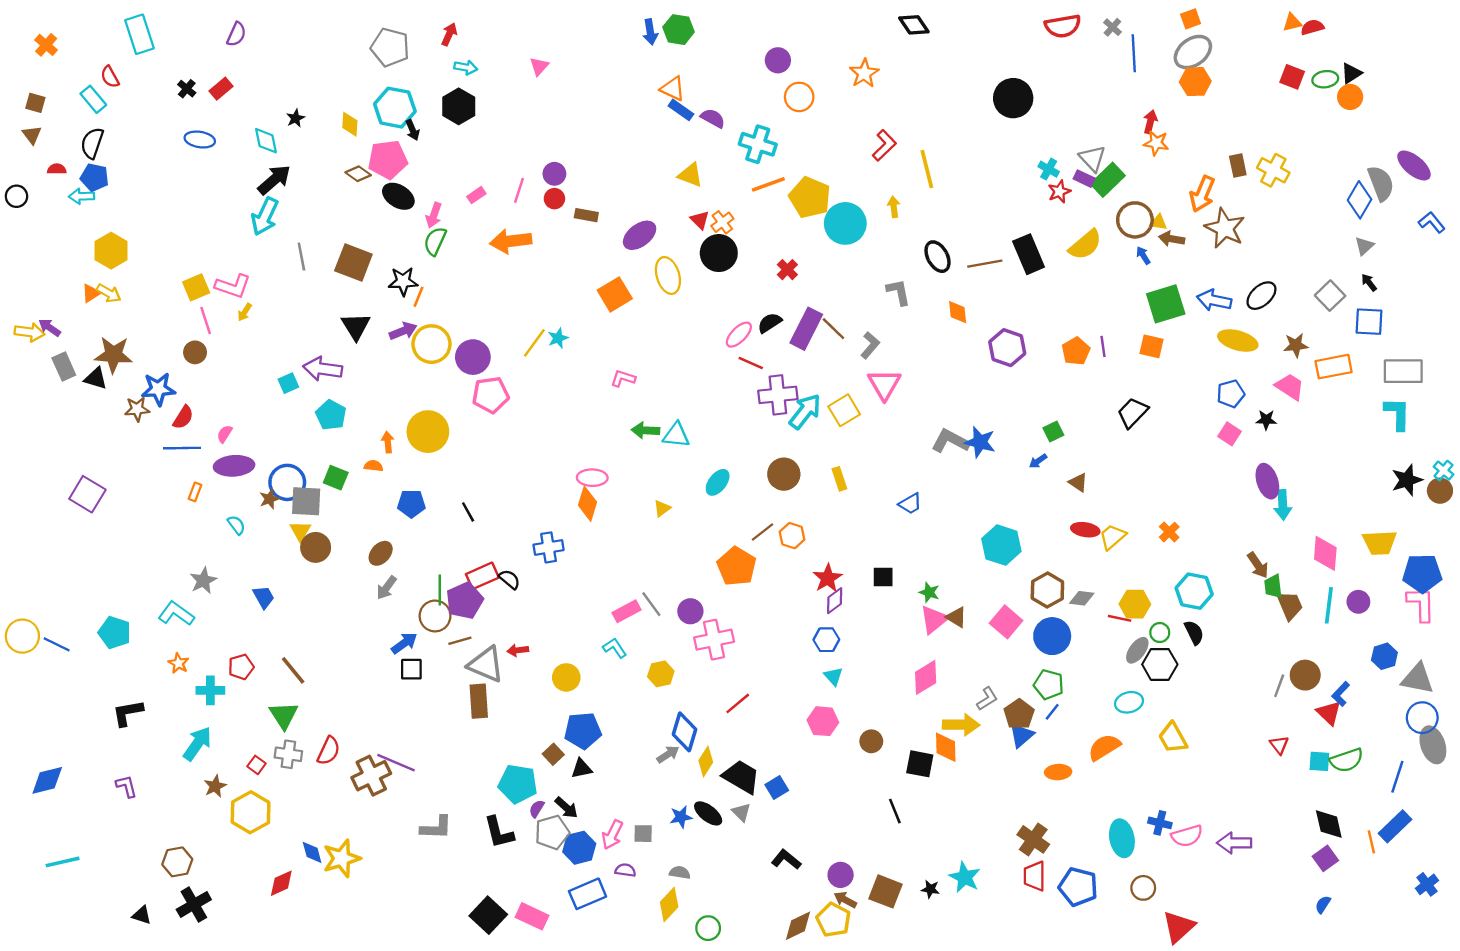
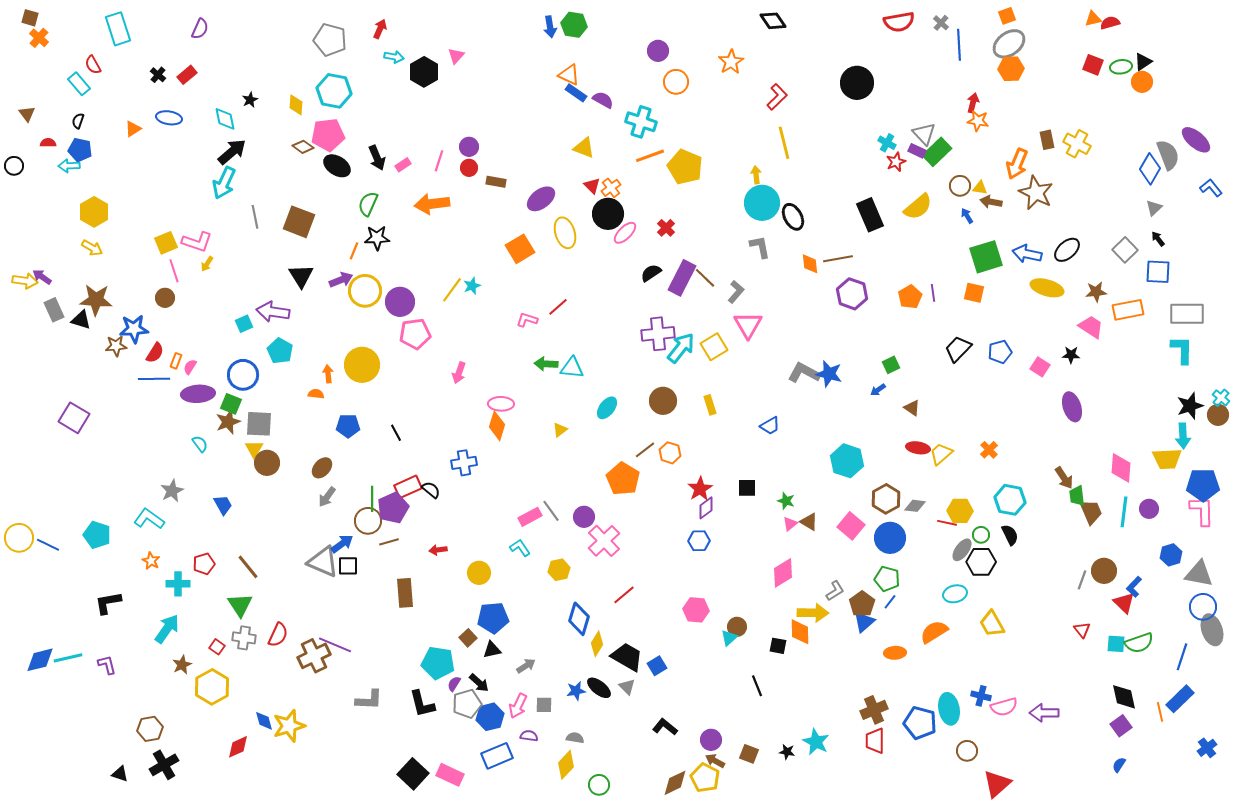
brown square: (35, 103) -> (30, 18), moved
black hexagon: (459, 106) -> (424, 72), moved
black arrow: (413, 130) -> (377, 158), moved, size x1.4
black semicircle: (92, 143) -> (78, 121), size x0.6
red L-shape: (884, 145) -> (777, 97), moved
pink arrow: (434, 215) -> (459, 373), moved
brown circle: (1135, 220) -> (960, 186), size x0.7
cyan circle: (845, 223) -> (762, 203), moved
brown line: (985, 264) -> (838, 259), moved
black star: (403, 281) -> (377, 238), moved
orange triangle: (91, 293) -> (133, 129), moved
pink ellipse: (739, 335) -> (625, 233), moved
red line: (751, 363) -> (558, 307), moved, turned -65
blue pentagon: (1231, 394) -> (1000, 352), moved
green square: (336, 478) -> (231, 404), moved
blue circle: (287, 482) -> (243, 375), moved
orange rectangle: (195, 492) -> (176, 361), moved
brown star: (269, 499) -> (228, 422), size x1.4
cyan arrow: (1283, 505) -> (1183, 436), moved
pink triangle: (934, 620) -> (790, 524), size x0.6
pink cross: (714, 640) -> (604, 541), turned -32
gray triangle: (486, 664) -> (323, 562), moved
cyan triangle: (833, 676) -> (729, 638), moved, turned 30
gray arrow: (668, 754) -> (526, 666), moved
black square: (920, 764) -> (778, 646), size x0.7
brown cross: (1033, 839) -> (874, 710), turned 32
cyan line: (63, 862) -> (68, 658), moved
blue pentagon: (1078, 887) -> (920, 723), moved
brown square: (885, 891) -> (749, 754), size x0.7

